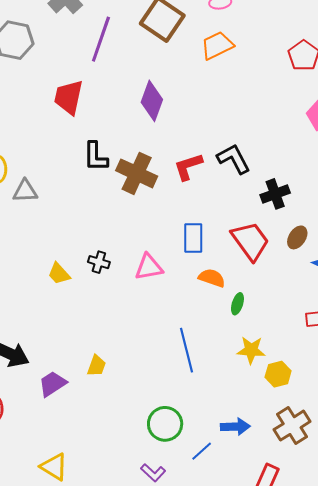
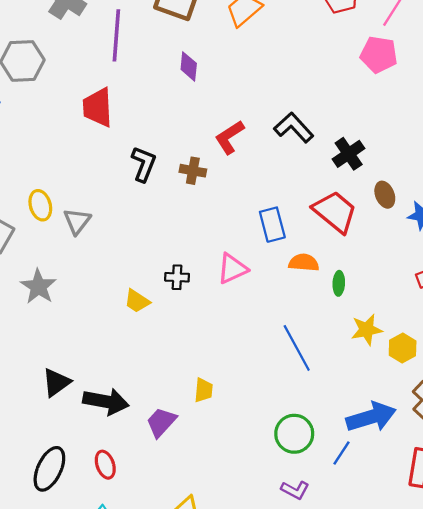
purple diamond: (152, 101) -> (189, 66), moved, size x0.7
black L-shape: (96, 157) -> (144, 164), turned -144
red L-shape: (188, 167) -> (230, 137), moved
brown cross: (137, 173) -> (193, 171), size x0.6
gray triangle: (25, 191) -> (77, 221), turned -36
brown ellipse: (297, 237) -> (385, 195), turned -40
blue arrow: (235, 427) -> (371, 417), size x1.5

